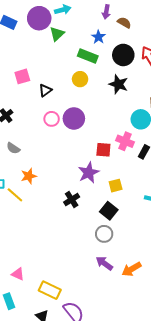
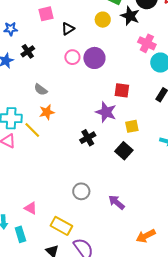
black star: (118, 84) -> (130, 16), moved
pink cross: (125, 141) -> (147, 43), moved
gray semicircle: (13, 148) -> (41, 90), moved
purple star: (89, 173) -> (106, 112), turned -30
gray circle: (104, 234) -> (81, 191), moved
orange arrow: (132, 269) -> (146, 236), moved

